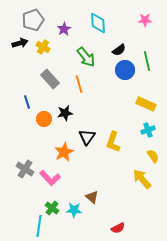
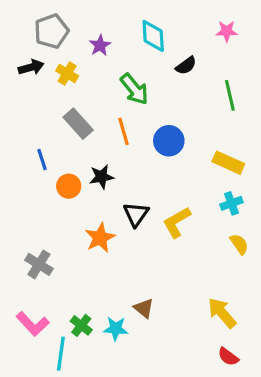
black semicircle: (119, 50) -> (186, 66), moved
blue circle: (125, 70) -> (169, 141), moved
yellow L-shape: (113, 142) -> (177, 222), turned 40
pink L-shape: (50, 178) -> (33, 324), moved
yellow arrow: (142, 179) -> (222, 313), moved
red semicircle: (118, 228) -> (228, 357), moved, turned 64

